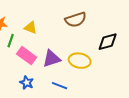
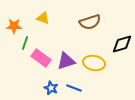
yellow triangle: (31, 28) -> (43, 18), moved
blue star: (27, 83) -> (51, 88), moved

